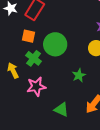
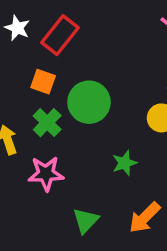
green triangle: (61, 110) -> (86, 220), turned 42

